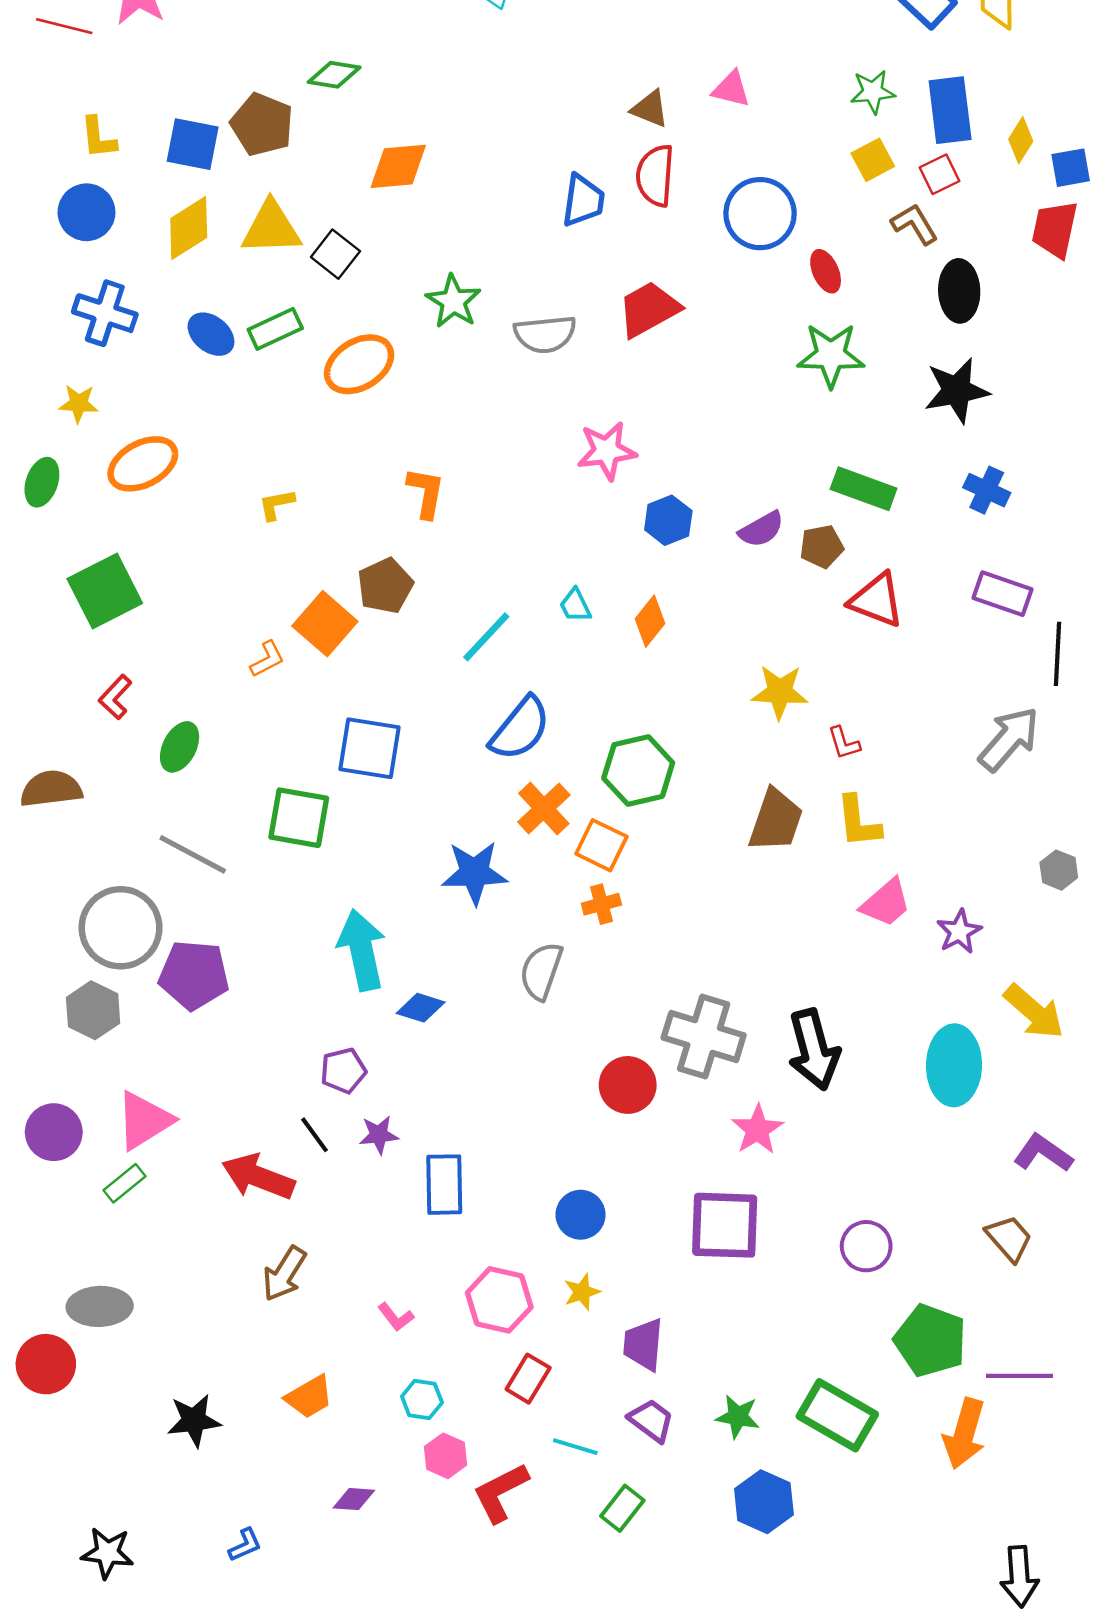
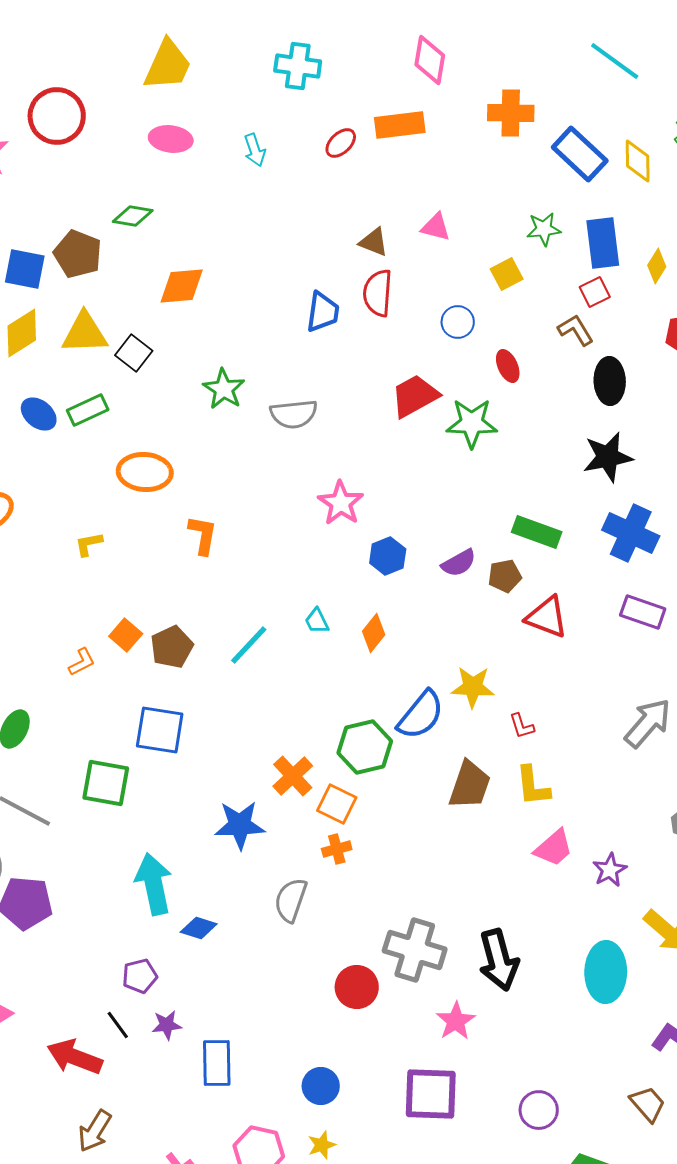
yellow square: (873, 160) -> (507, 274), moved
blue circle: (760, 214) -> (458, 322), size x0.6
red trapezoid: (649, 309) -> (415, 396), moved
green star: (831, 355) -> (472, 423), moved
orange ellipse: (359, 364) -> (145, 472), moved, turned 36
pink star: (607, 451) -> (341, 503), turned -30
blue cross: (987, 490) -> (631, 533), size x1.6
brown pentagon: (385, 586) -> (172, 647), moved
orange square: (325, 624) -> (126, 635), size x0.7
blue semicircle: (520, 729) -> (421, 715), moved

